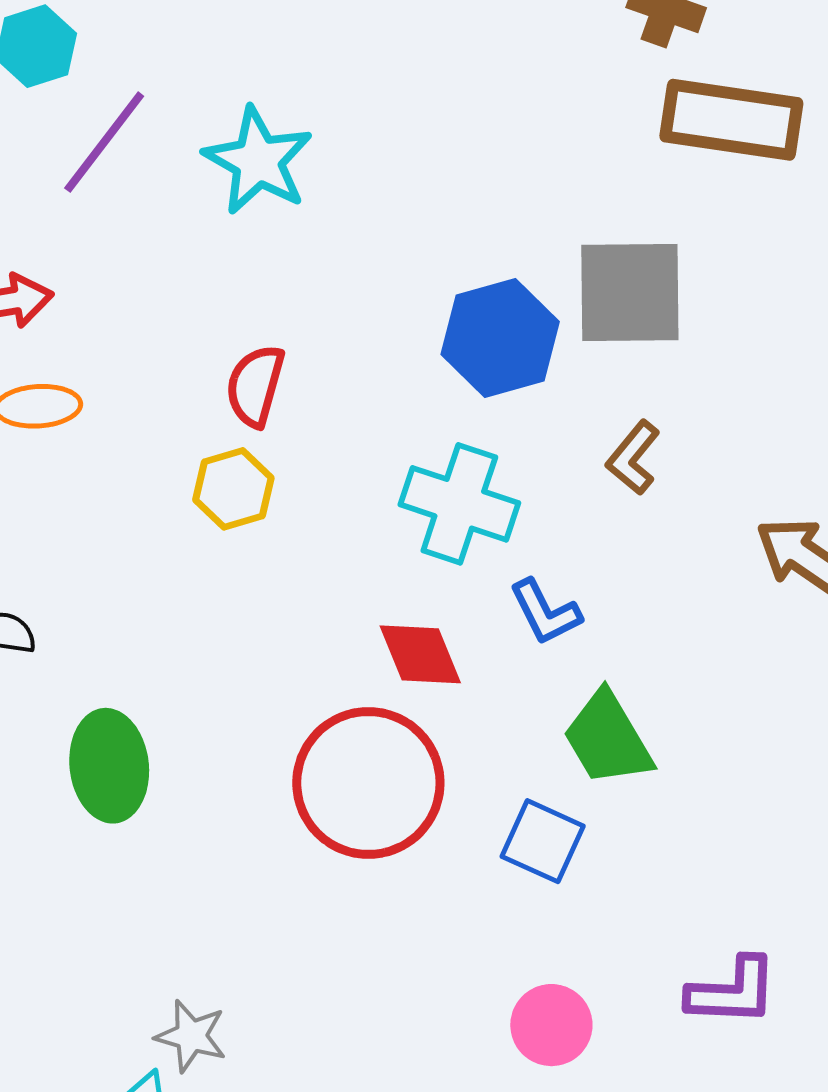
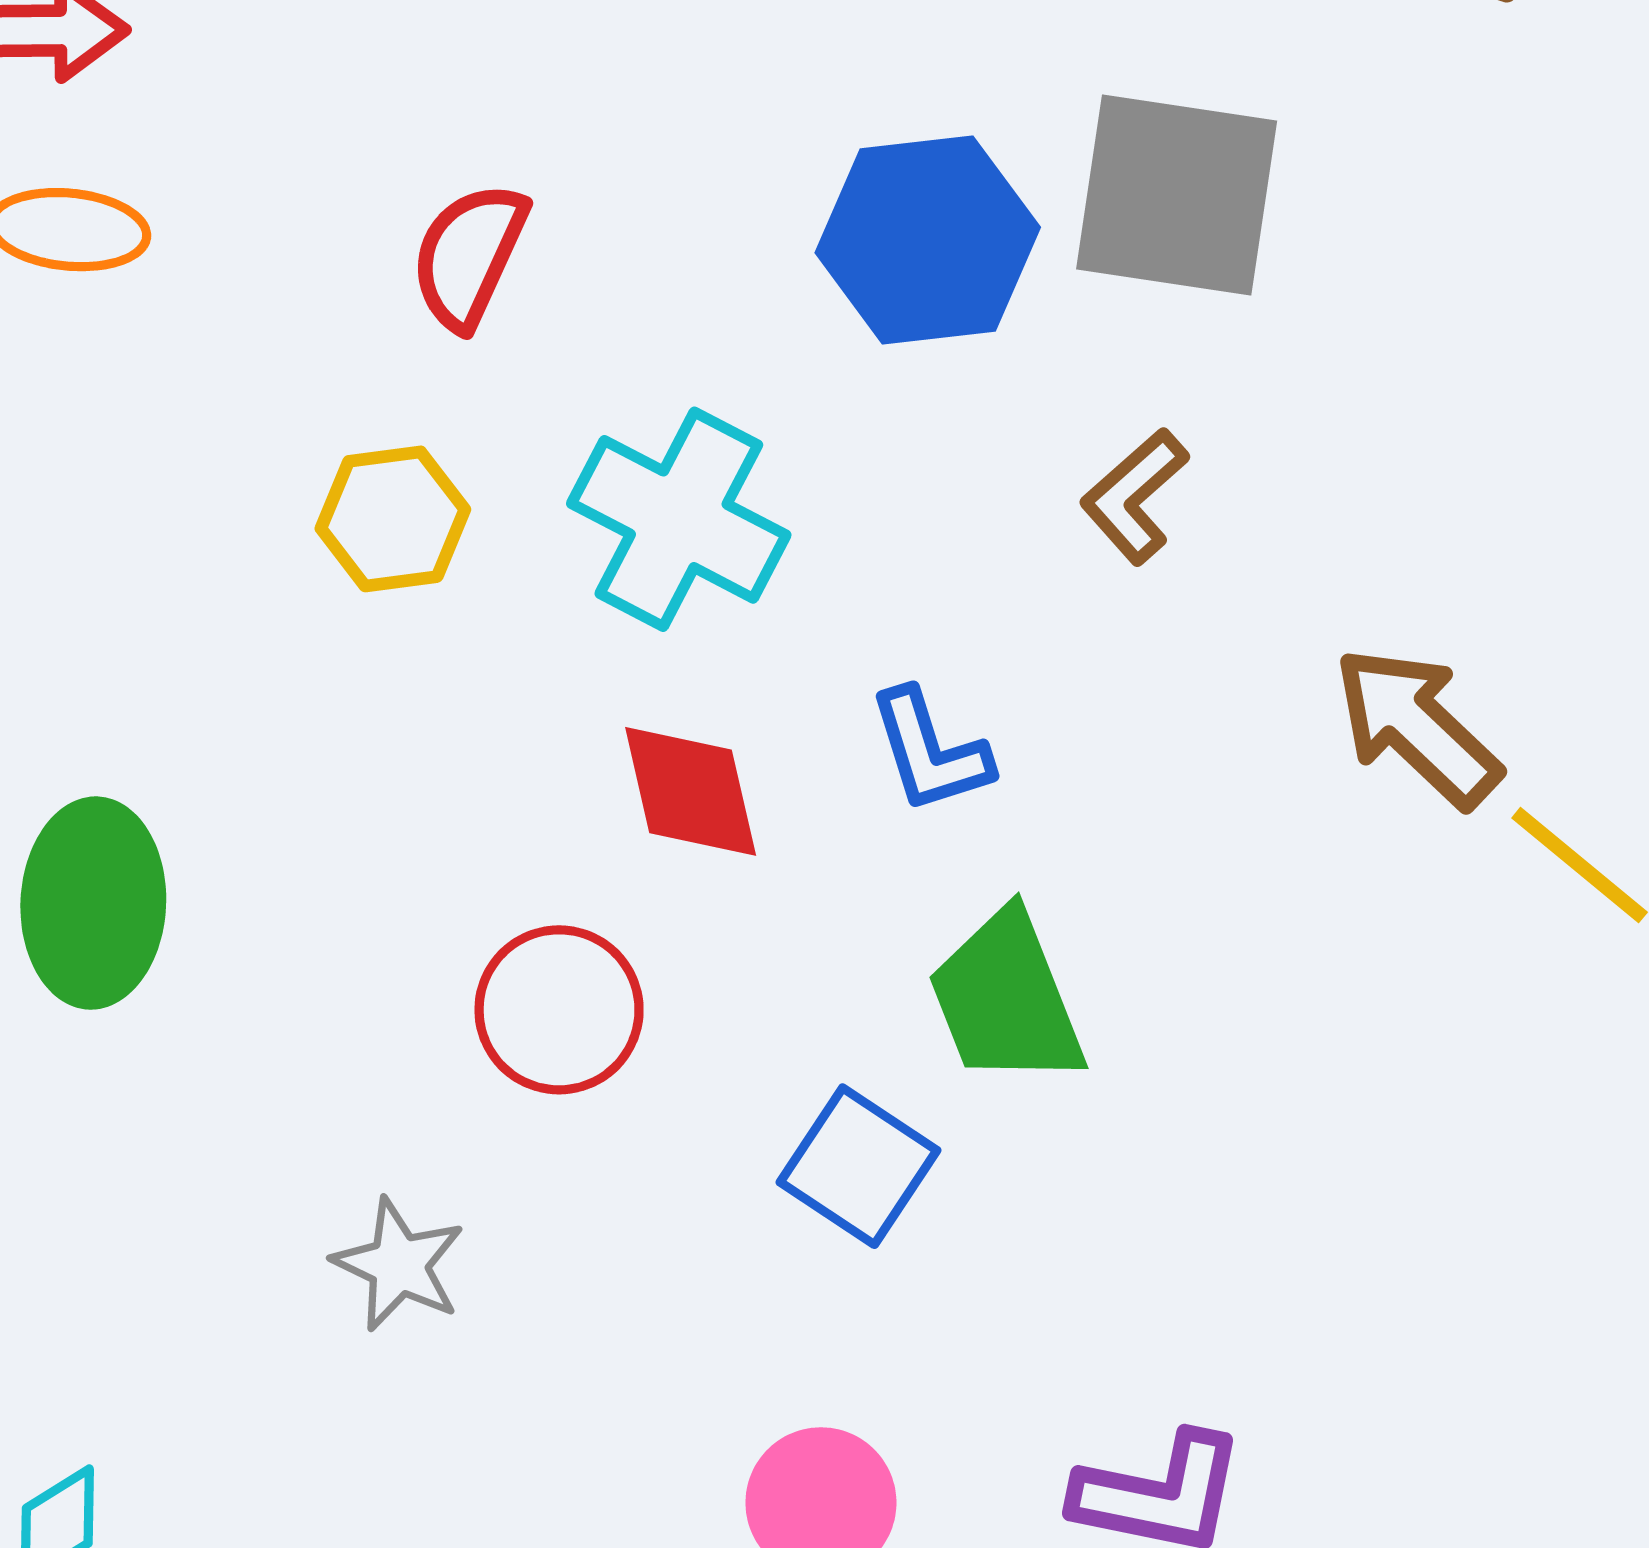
yellow hexagon: (233, 489) -> (393, 519), moved
cyan cross: (459, 504) -> (679, 519), moved
red circle: (368, 783) -> (559, 1010), size x0.6
gray star: (191, 1036) -> (399, 1265), moved

